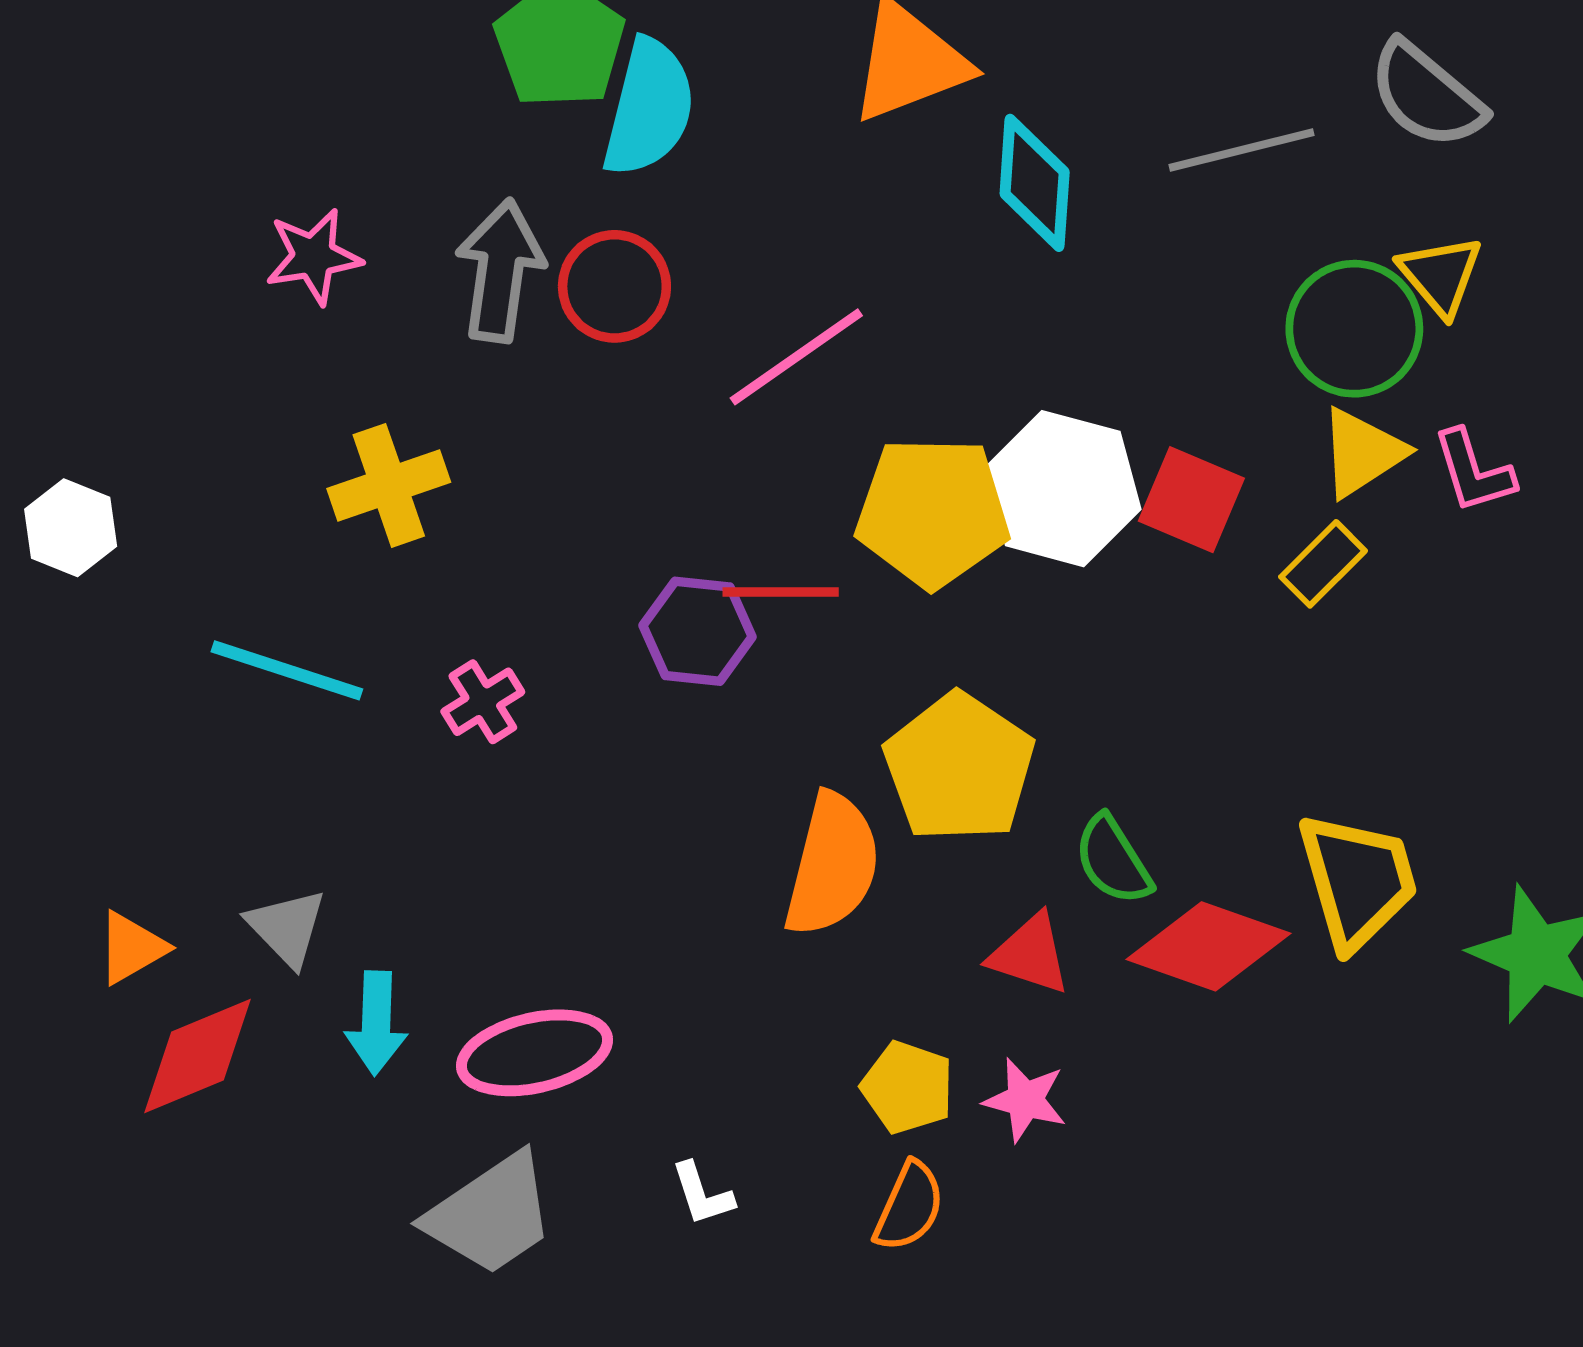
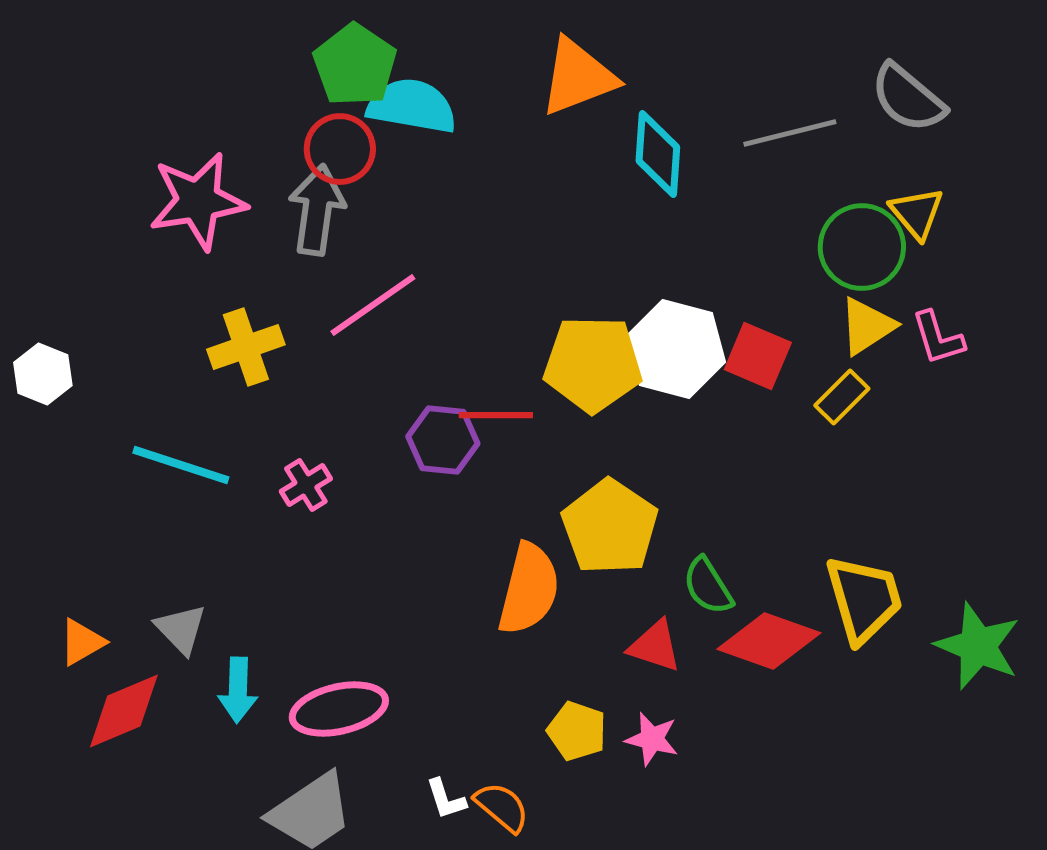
cyan semicircle: (649, 108) -> (412, 106), turned -94
pink star: (314, 257) -> (198, 201), size x1.6
red circle: (614, 286) -> (340, 149), moved
pink line: (796, 357) -> (373, 305), moved
orange semicircle: (909, 1206) -> (502, 807), moved, turned -74

